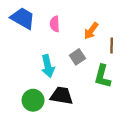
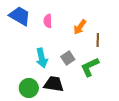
gray square: (77, 57) -> (68, 58), moved
green L-shape: (103, 76) -> (90, 67), turned 50

